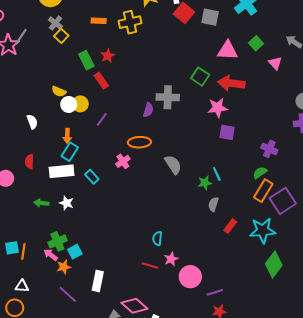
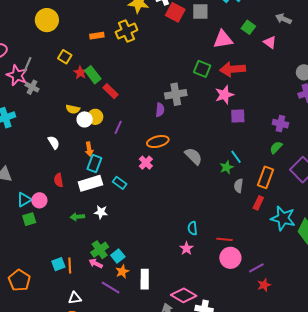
gray cross: (55, 23) -> (32, 87), moved
red star: (108, 56) -> (80, 73), moved
orange rectangle: (263, 191) -> (266, 177), moved
cyan star: (263, 230) -> (283, 218), moved, turned 30
pink star: (171, 259) -> (186, 248), moved
red line: (150, 265) -> (225, 239), moved
orange star: (64, 267) -> (122, 271), moved
purple line: (68, 294) -> (111, 287), moved

